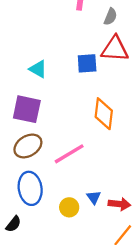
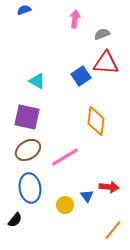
gray semicircle: (110, 17) -> (102, 34), turned -133
blue square: (87, 63) -> (81, 76), turned -30
red arrow: (119, 204) -> (109, 187), moved

